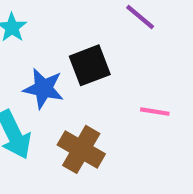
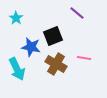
brown cross: (81, 149) -> (56, 64), moved

